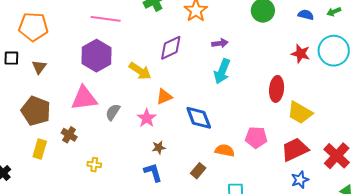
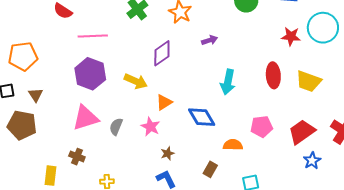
cyan arrow: (222, 71) -> (228, 82), moved
brown pentagon: (36, 111) -> (22, 125), moved
yellow trapezoid: (300, 113) -> (309, 81), moved

